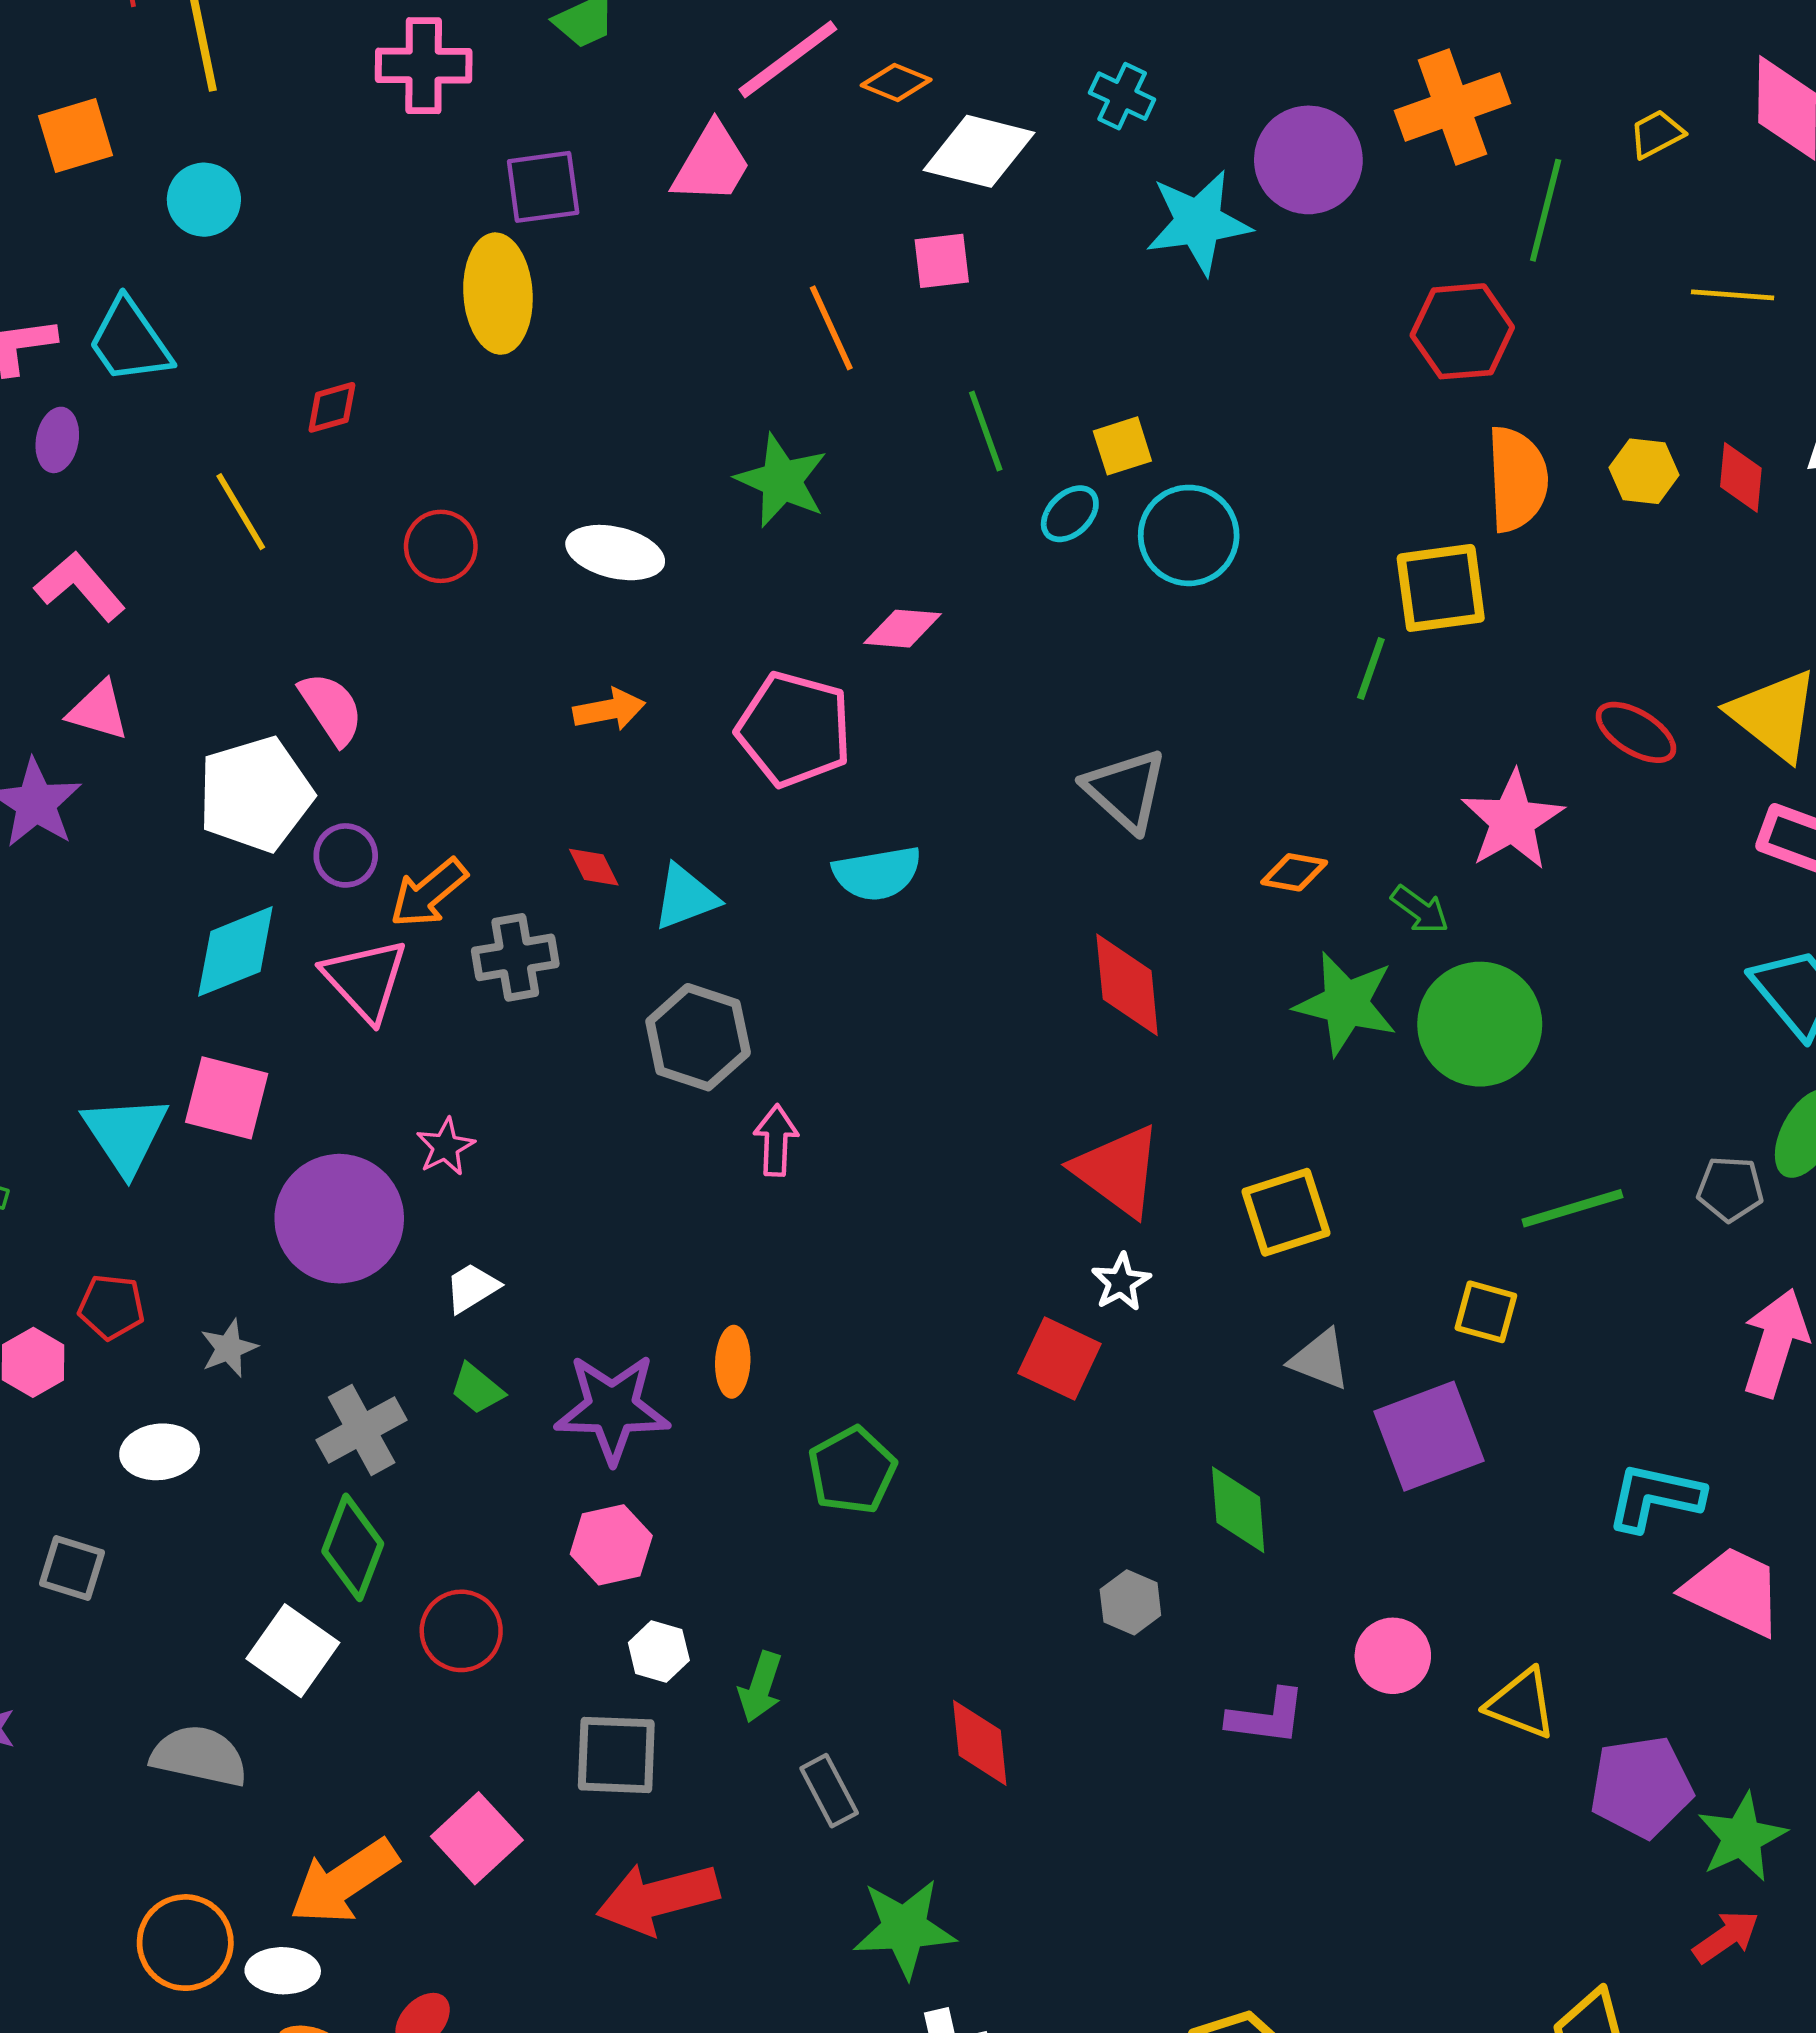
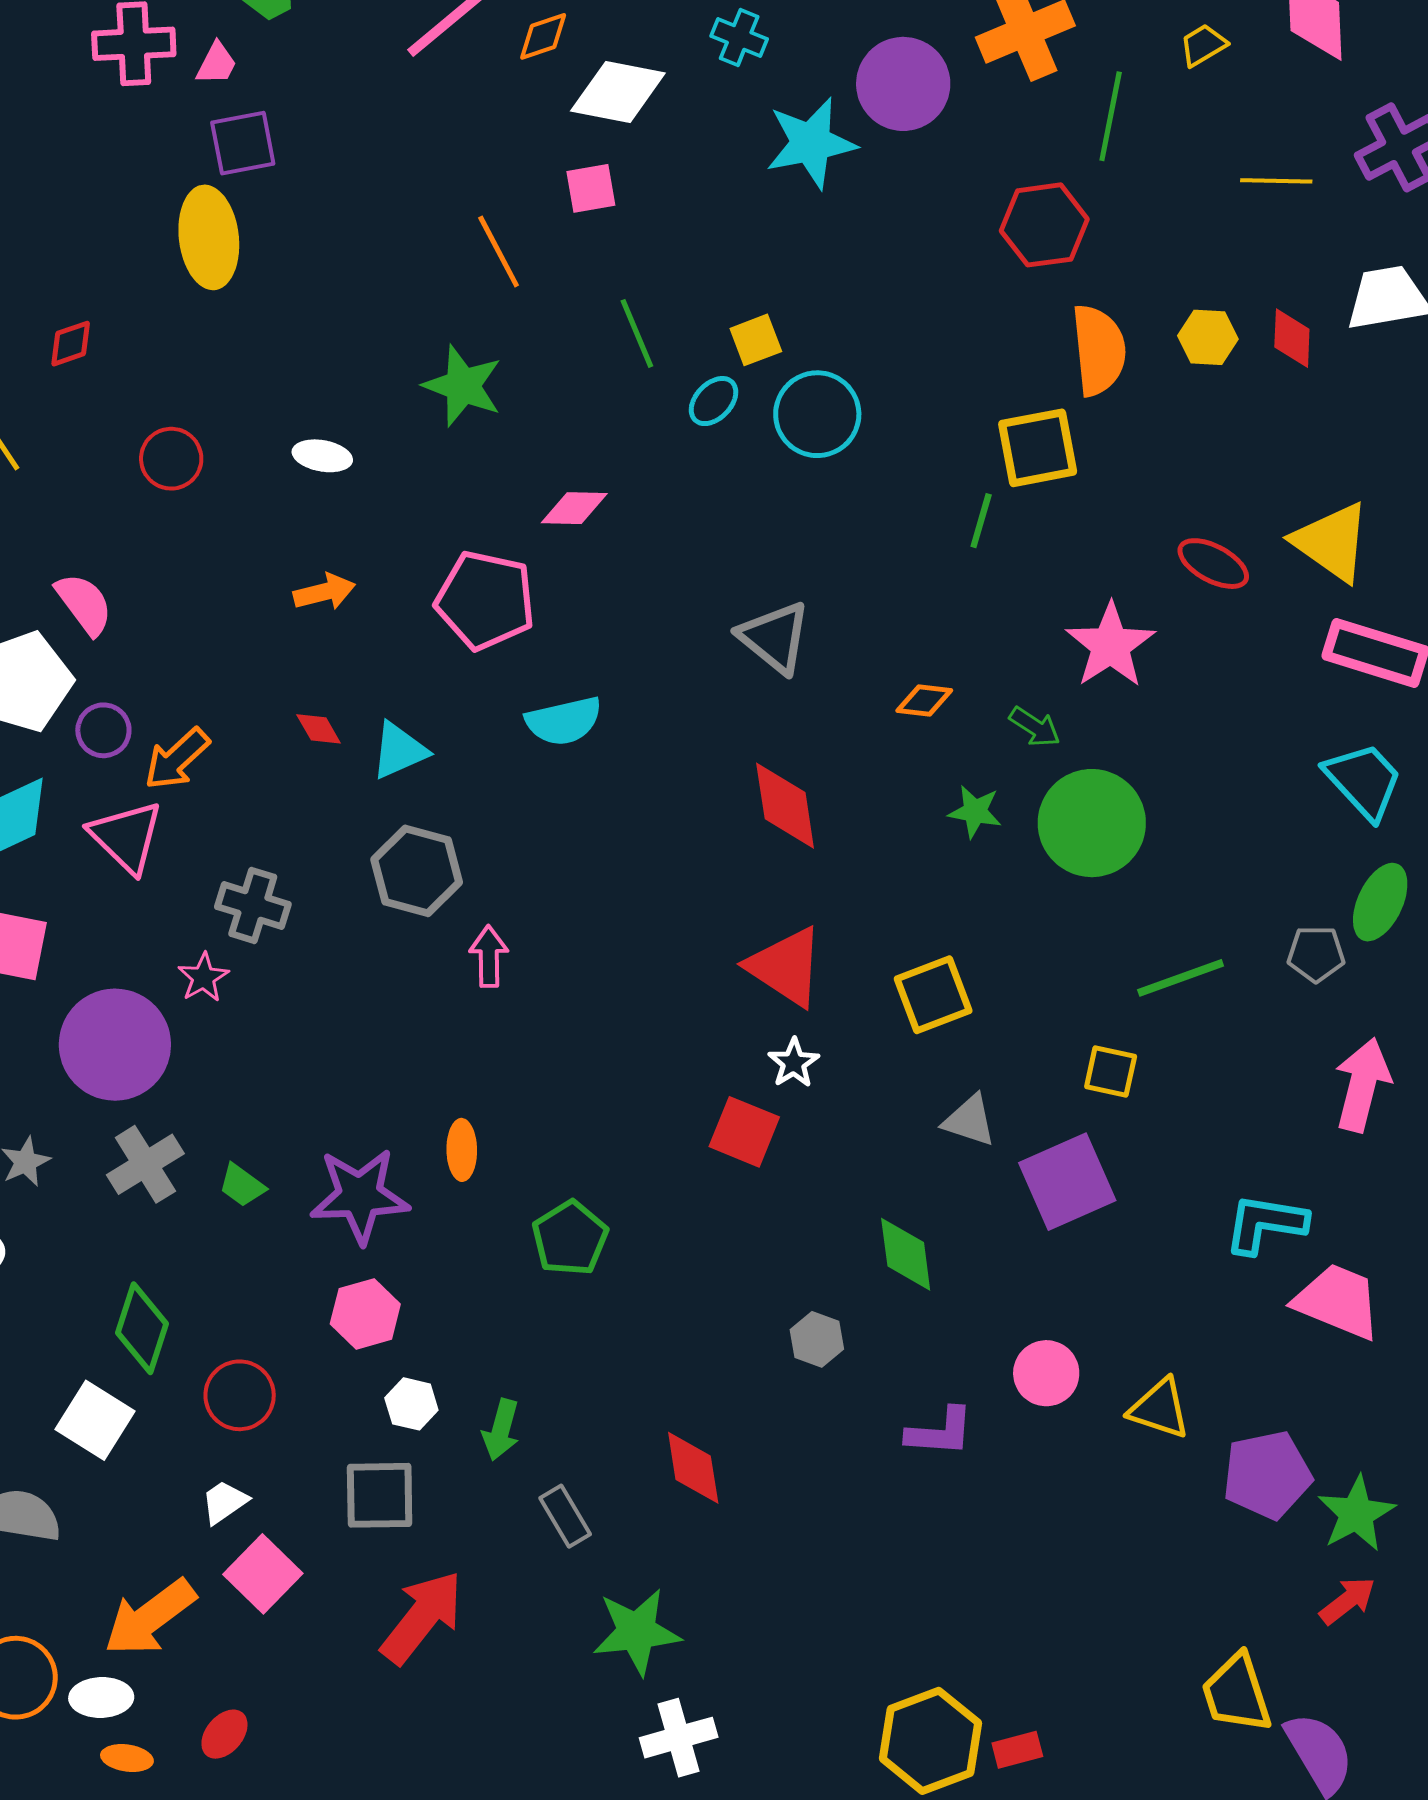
orange diamond: (896, 83) -> (543, 36), turned -38
pink trapezoid: (712, 164) -> (216, 64), moved, size x0.6
white ellipse: (615, 553) -> (322, 456), size x0.7
gray cross: (515, 957) -> (253, 905), moved, turned 30
green star: (1346, 1004) -> (975, 812), size x0.6
white trapezoid: (472, 1288) -> (224, 1502), moved
gray cross: (362, 1430) -> (145, 1164), moved
red arrow: (658, 1898) -> (422, 1617), turned 146

